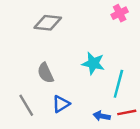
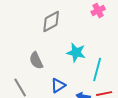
gray diamond: (48, 23) -> (51, 22), moved, turned -35
blue triangle: (61, 104) -> (58, 86), moved

